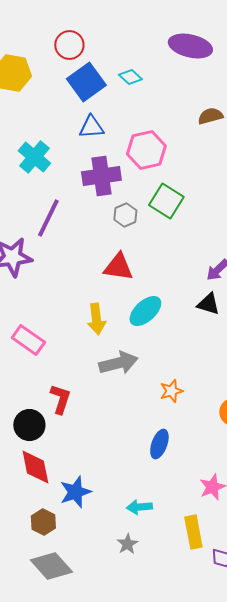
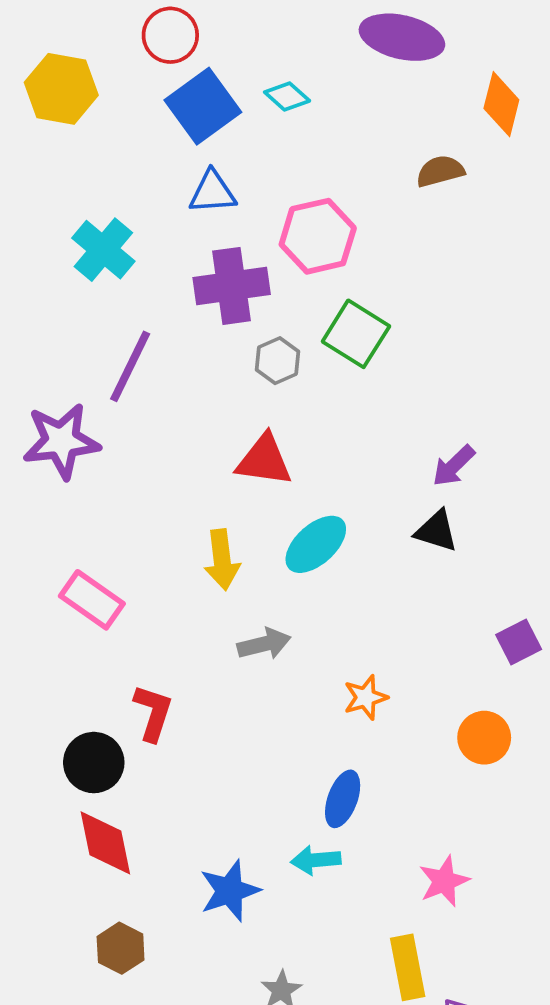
gray arrow: (118, 363) -> (264, 644), size x0.7
blue star: (75, 492) -> (230, 891), moved
cyan arrow: (139, 507) -> (316, 860), moved

